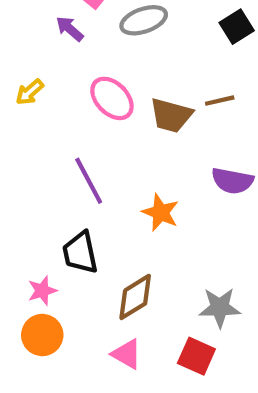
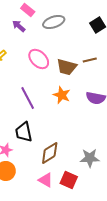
orange star: (161, 212) -> (62, 95), moved
red square: (196, 356) -> (69, 180), moved

